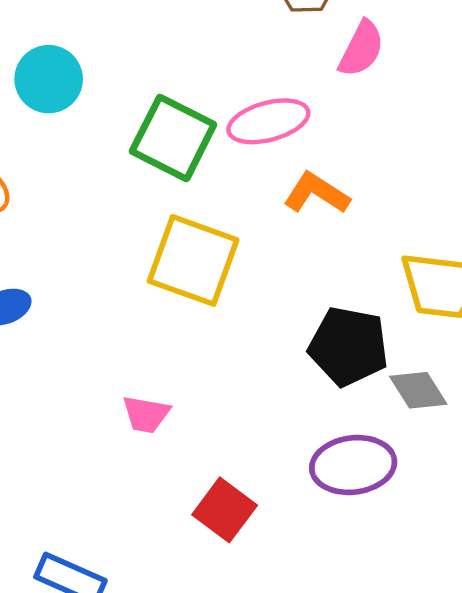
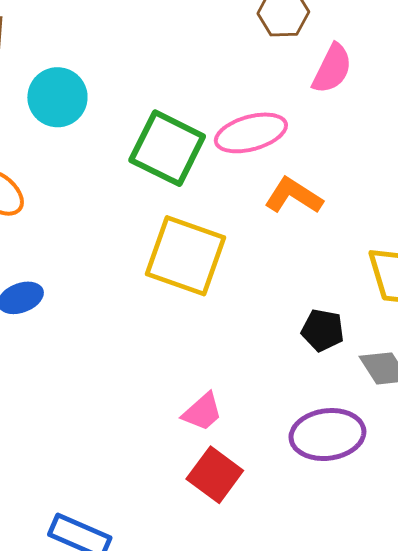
black pentagon: (348, 346) -> (323, 330), size x0.6
pink trapezoid: (146, 414) -> (202, 412), moved, turned -51

